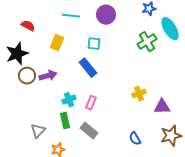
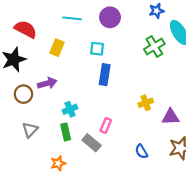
red semicircle: (28, 26) -> (26, 29), size x1.5
blue rectangle: (88, 68) -> (105, 75), moved, turned 48
brown circle: (27, 76) -> (23, 94), moved
pink rectangle: (91, 103) -> (106, 125), moved
gray triangle: (38, 131) -> (30, 130), moved

